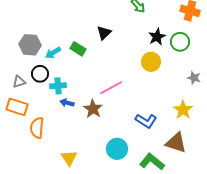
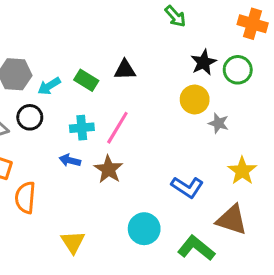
black triangle: (104, 33) -> (125, 70), moved, turned 42
gray star: (194, 78) -> (218, 123), moved
cyan cross: (58, 86) -> (82, 128), moved
pink line: (111, 88) -> (117, 128), moved, turned -30

